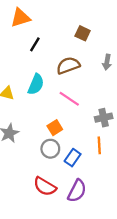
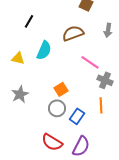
black line: (35, 44) -> (29, 21), moved
pink line: (69, 99) -> (90, 62), moved
gray cross: (104, 118) -> (105, 80), turned 35

